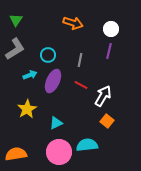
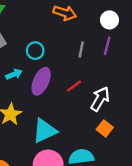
gray line: (80, 60) -> (81, 49), moved
red line: (81, 85) -> (74, 86), turned -64
cyan triangle: (56, 123) -> (45, 131), size x1.6

